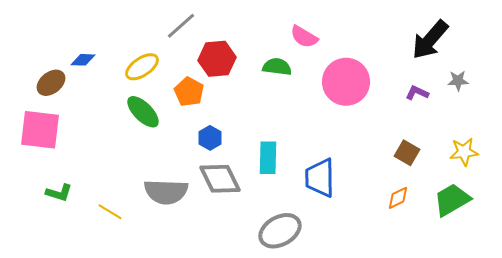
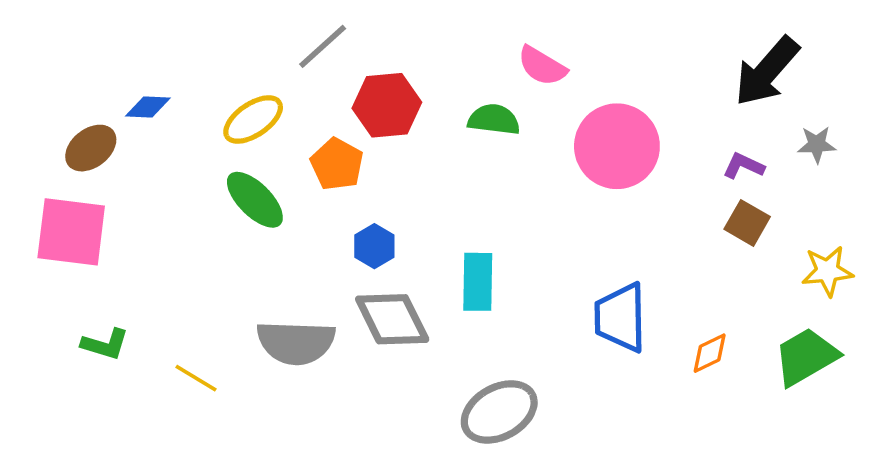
brown square: (407, 153) -> (747, 223), moved
blue trapezoid: (320, 178) -> (620, 317), moved

